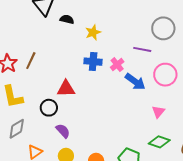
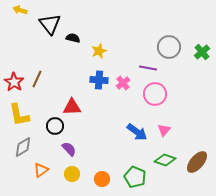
pink circle: (165, 75) -> (155, 94), moved
blue arrow: (135, 82) -> (137, 132), moved

